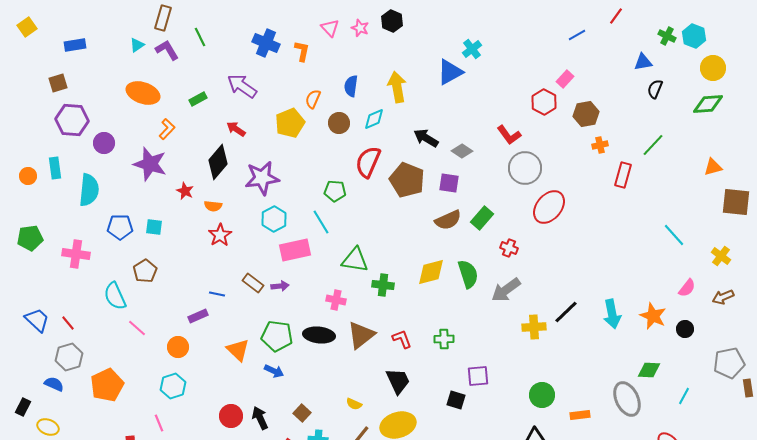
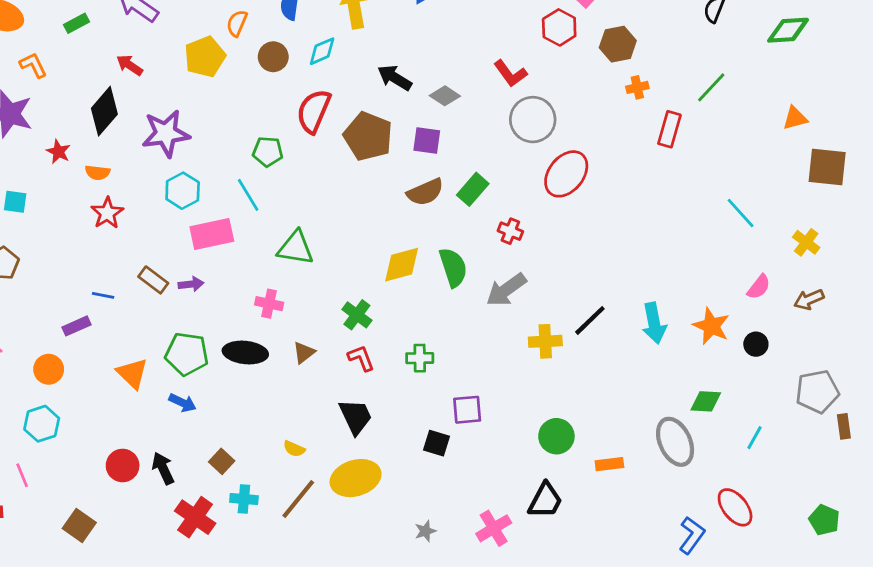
orange L-shape: (167, 129) -> (33, 65), turned -70
green cross: (383, 285) -> (357, 315), moved, turned 30
brown triangle: (361, 335) -> (304, 353), size x0.6

